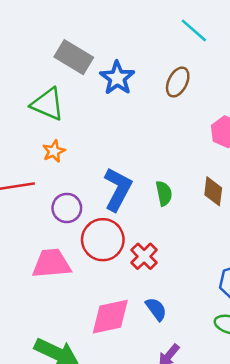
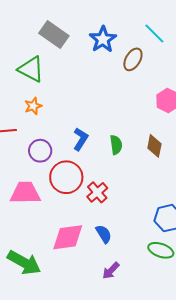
cyan line: (194, 30) -> (154, 33), moved
blue star: (117, 78) -> (103, 39), moved
blue L-shape: (118, 189) -> (81, 139), size x0.7

